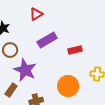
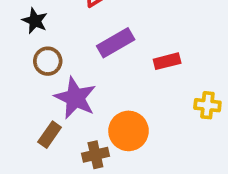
orange circle: (68, 86) -> (129, 131), moved

